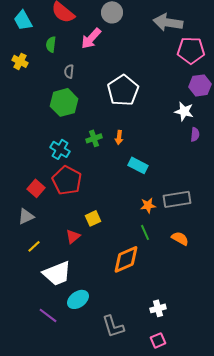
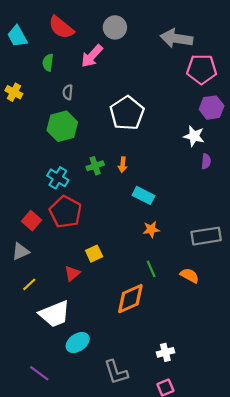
yellow cross: (20, 61) -> (14, 92), moved
gray rectangle: (177, 199) -> (206, 236), moved
orange star: (148, 205) -> (151, 229), moved
purple line: (48, 315) -> (39, 373), moved

